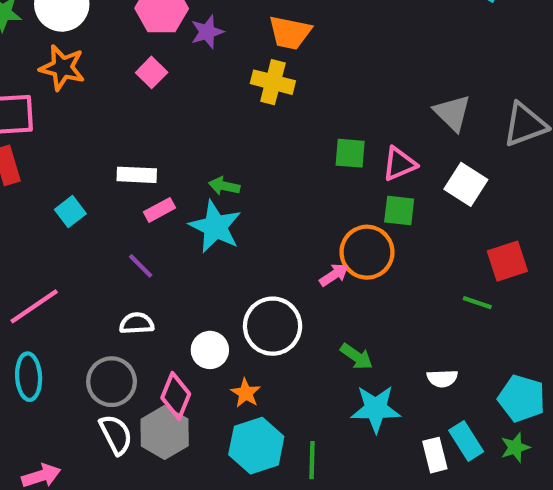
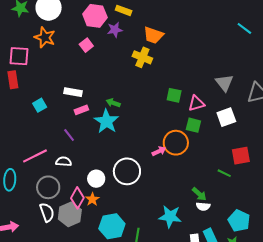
white square: (466, 184) -> (226, 117), turned 30
pink line: (34, 306) -> (35, 156), moved
green arrow: (357, 357) -> (199, 194), moved
orange star: (246, 393) -> (92, 199), moved

